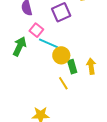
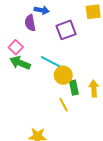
pink square: (36, 30) -> (16, 47), moved
green arrow: (20, 46) -> (20, 63), turned -96

